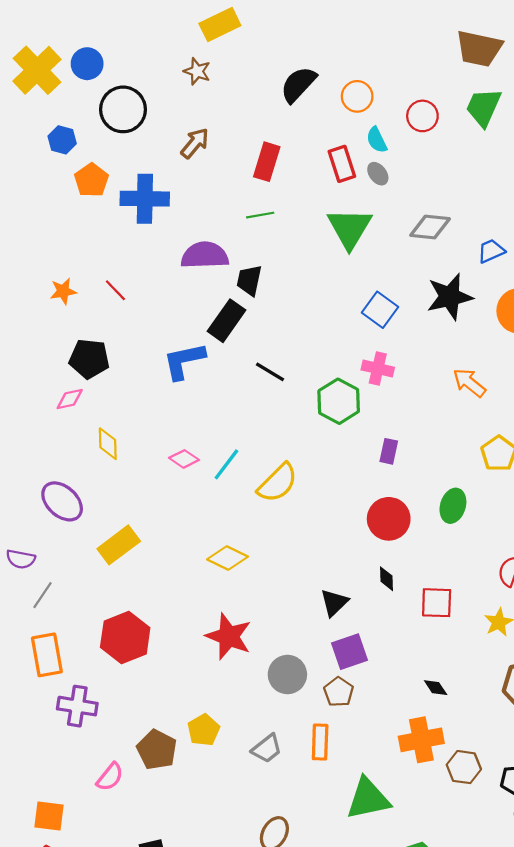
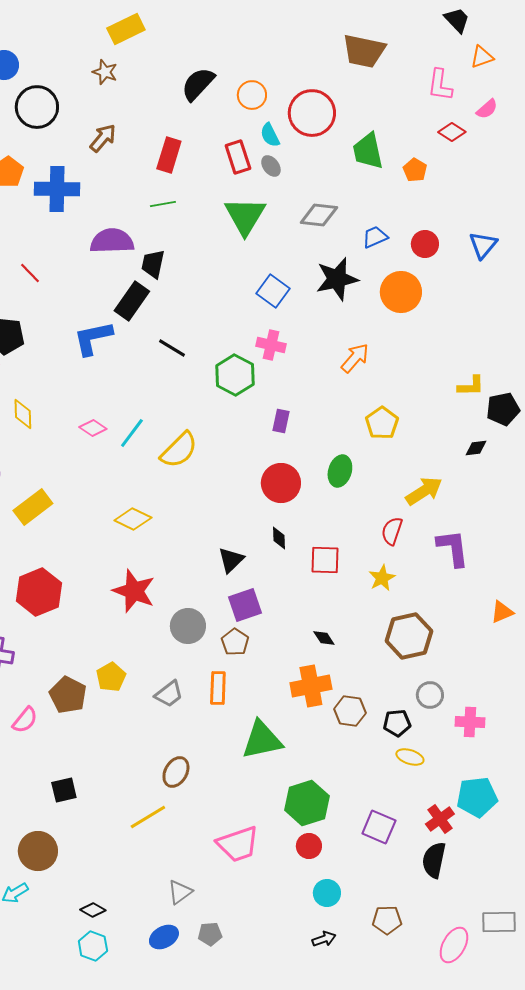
green trapezoid: (483, 107) -> (368, 151), moved, turned -36
red circle: (422, 116) -> (312, 113), size x1.6
orange arrow: (469, 383) -> (355, 358), turned 92

